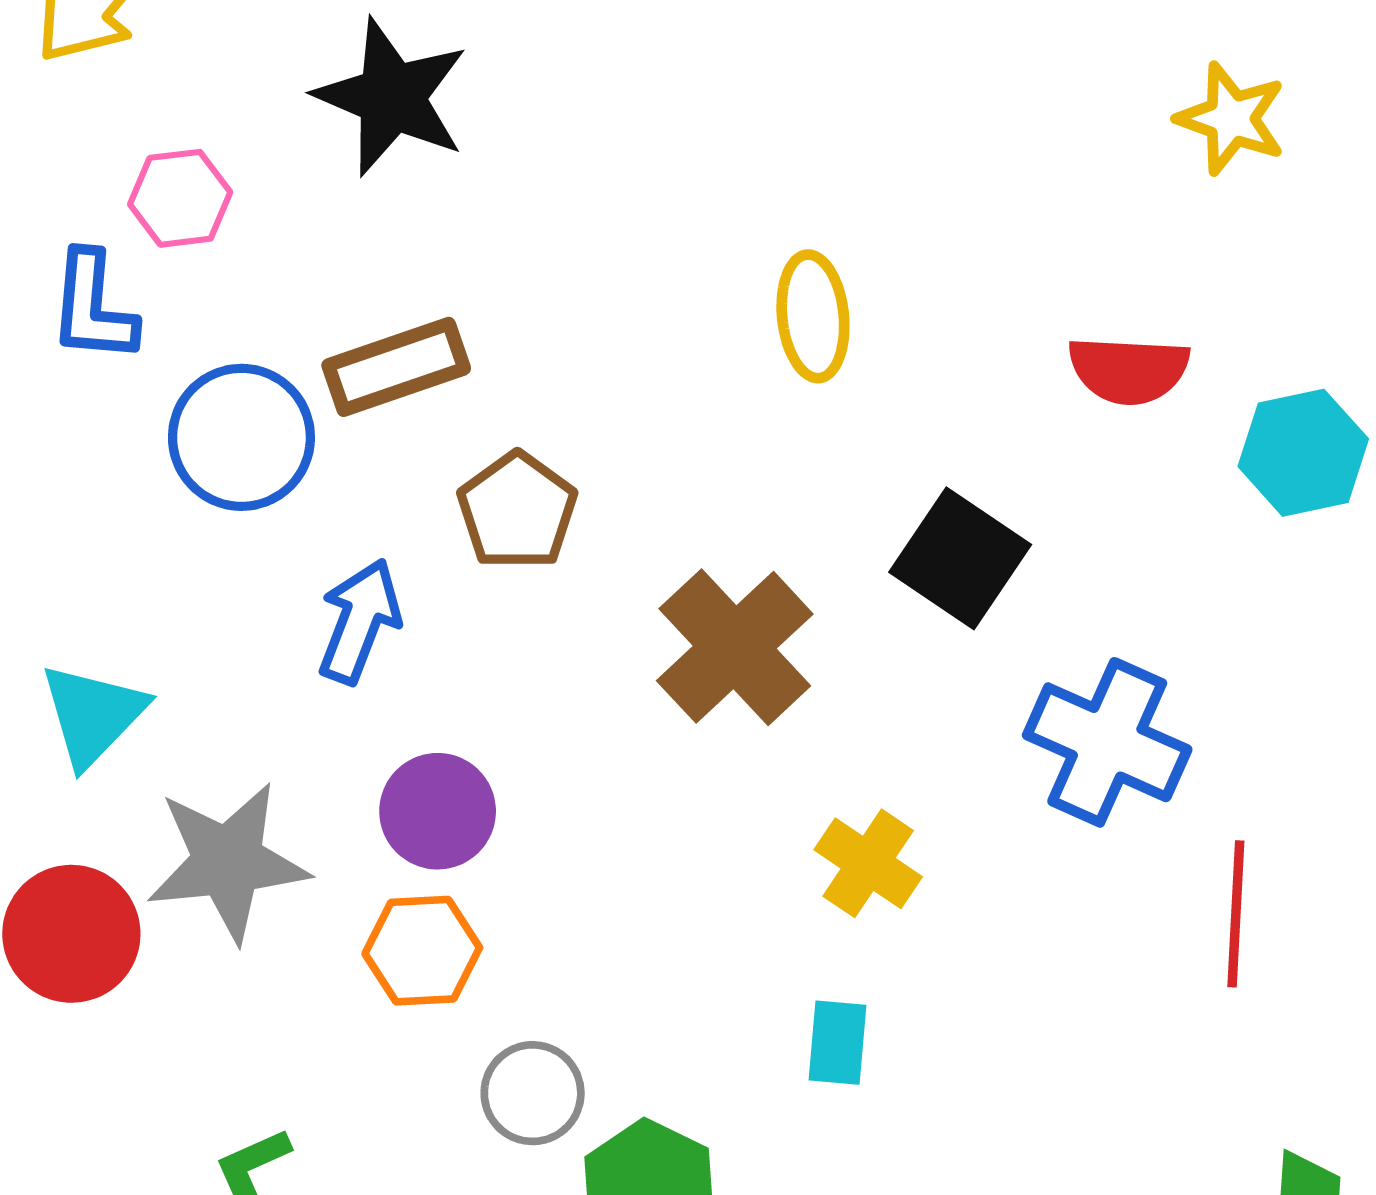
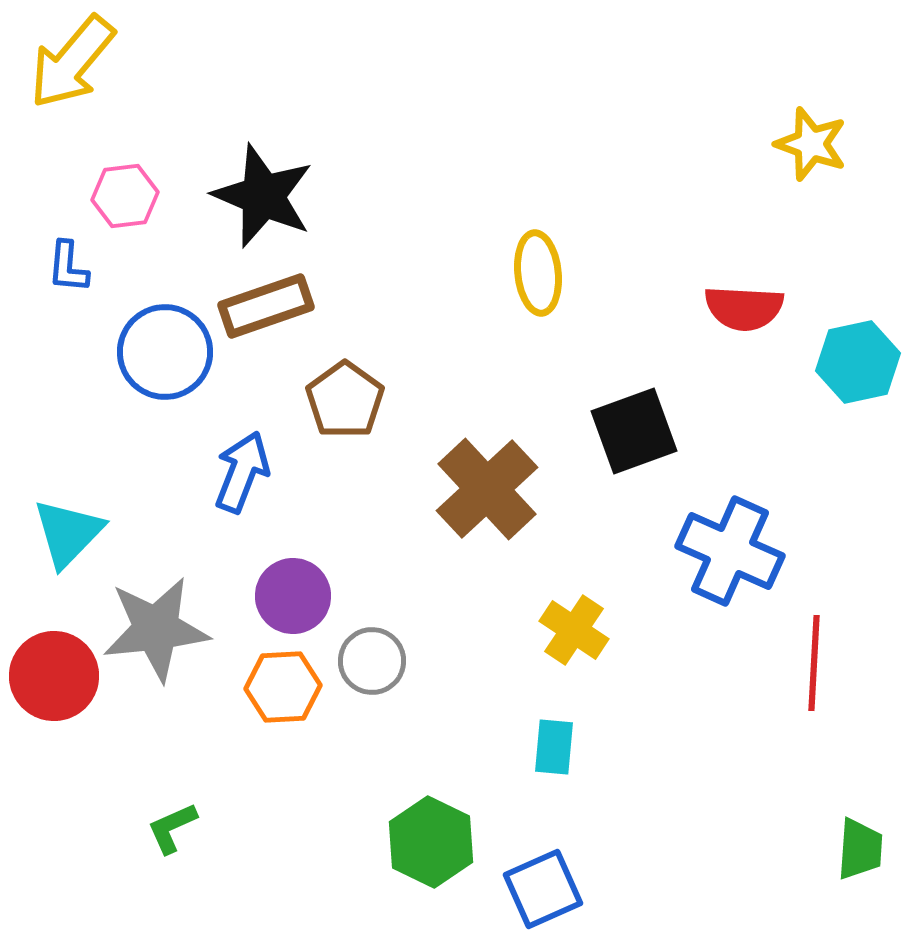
black star: (392, 97) -> (263, 196), moved
blue L-shape: (93, 307) -> (68, 267), size x0.7
black square: (960, 558) -> (634, 431), turned 36
gray circle: (533, 1093) -> (372, 661), moved

